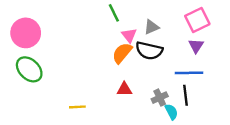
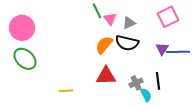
pink triangle: (129, 35) -> (110, 19), moved
purple triangle: (196, 46) -> (162, 49), moved
blue line: (189, 73) -> (178, 52), moved
red triangle: (124, 89) -> (106, 76), size x1.5

